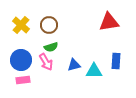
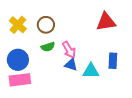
pink arrow: (46, 62) -> (69, 50), moved
blue triangle: (74, 65) -> (71, 65), turned 32
pink rectangle: (23, 80) -> (20, 80), size x1.5

